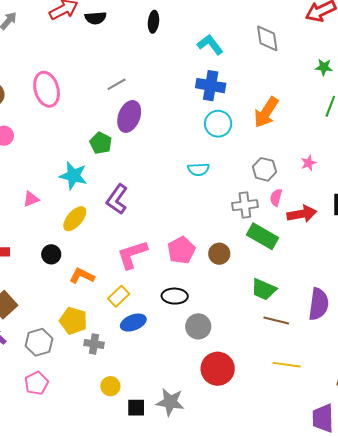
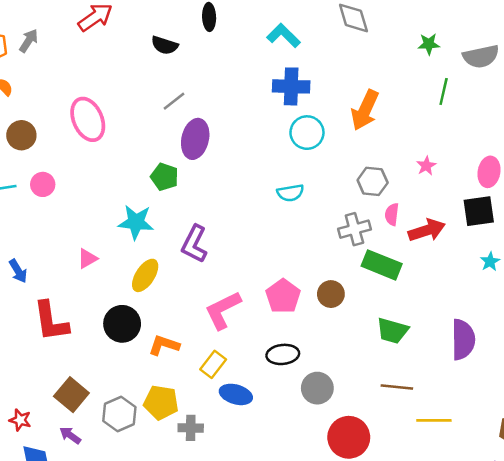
black semicircle: (96, 18) -> (165, 45), moved, turned 30
black circle: (51, 254) -> (122, 324), size x1.5
brown line: (276, 321) -> (397, 387), moved
blue ellipse: (133, 323) -> (236, 394), turned 45
gray hexagon: (39, 342) -> (119, 414), moved

